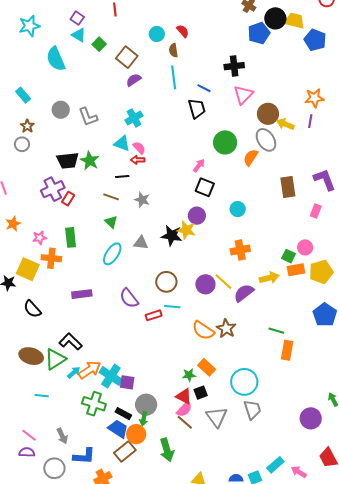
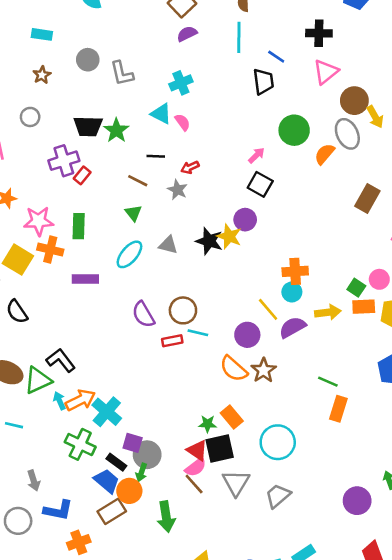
cyan rectangle: (23, 95) -> (42, 34), turned -49
yellow arrow: (285, 124) -> (375, 117), turned -150
gray circle: (22, 144) -> (30, 117), moved
red arrow: (138, 160) -> (190, 167), moved, turned -32
brown rectangle: (288, 187) -> (367, 198), turned 30
cyan circle: (238, 209) -> (292, 292), moved
pink star: (40, 238) -> (39, 221), size x1.6
brown circle: (166, 282) -> (183, 310), moved
purple circle: (205, 284) -> (247, 335), moved
purple rectangle: (82, 294) -> (85, 279), moved
cyan arrow: (74, 372) -> (59, 401), turned -80
purple square: (127, 382) -> (133, 443), moved
black square: (201, 393) -> (220, 448), size x1.6
gray trapezoid: (252, 410) -> (278, 496), moved, turned -120

